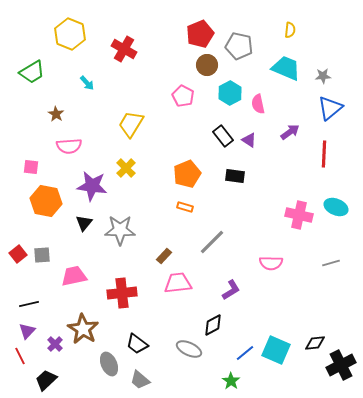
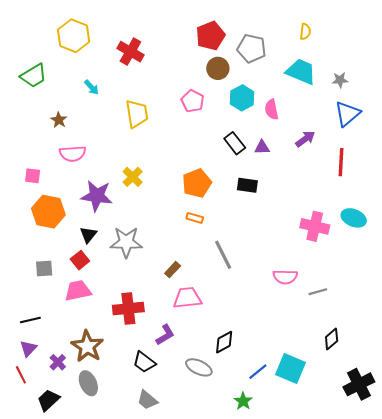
yellow trapezoid: (131, 124) -> (137, 114), moved, turned 140
purple triangle: (249, 140) -> (262, 147), turned -35
gray line: (212, 242) -> (223, 255), turned -72
red square: (18, 254) -> (80, 260), moved
gray line: (331, 263) -> (318, 292), moved
purple L-shape: (231, 290) -> (165, 335), moved
black diamond: (315, 343) -> (332, 339), moved, turned -35
gray ellipse: (109, 364) -> (88, 383), moved

